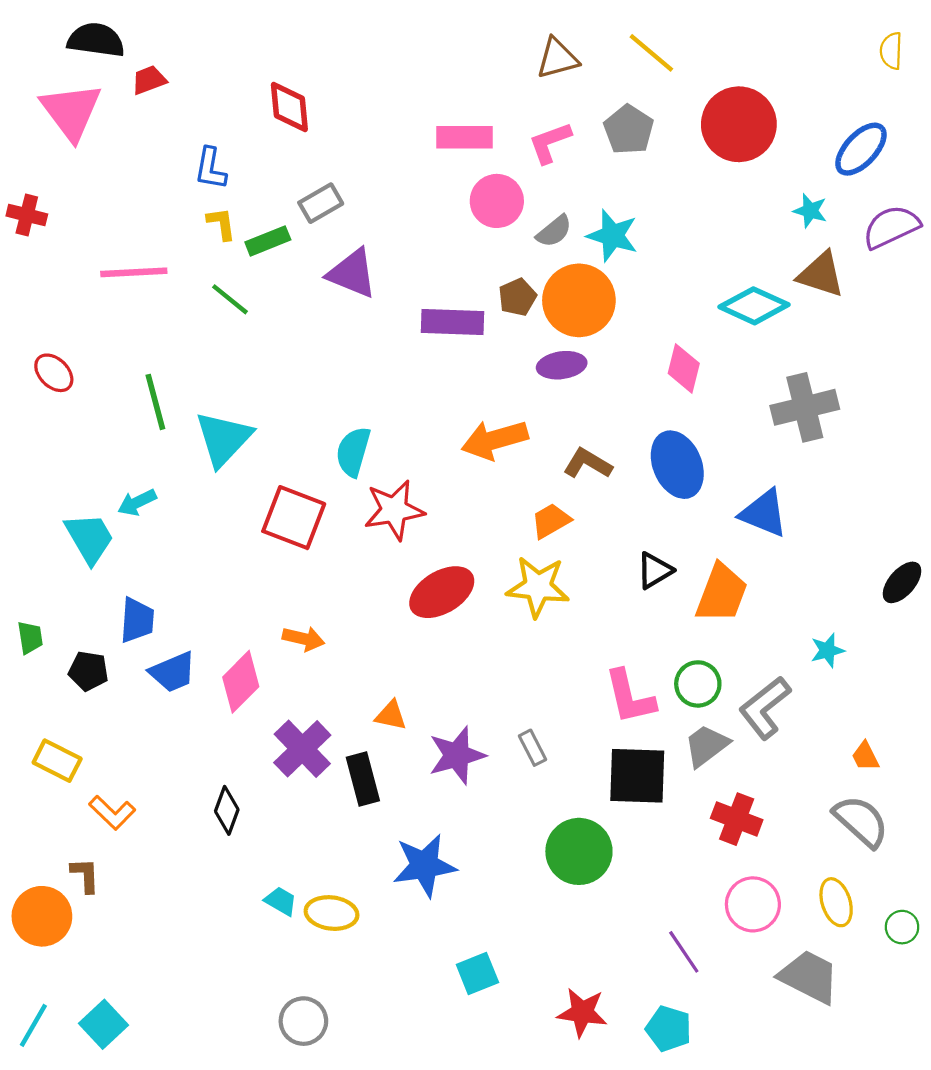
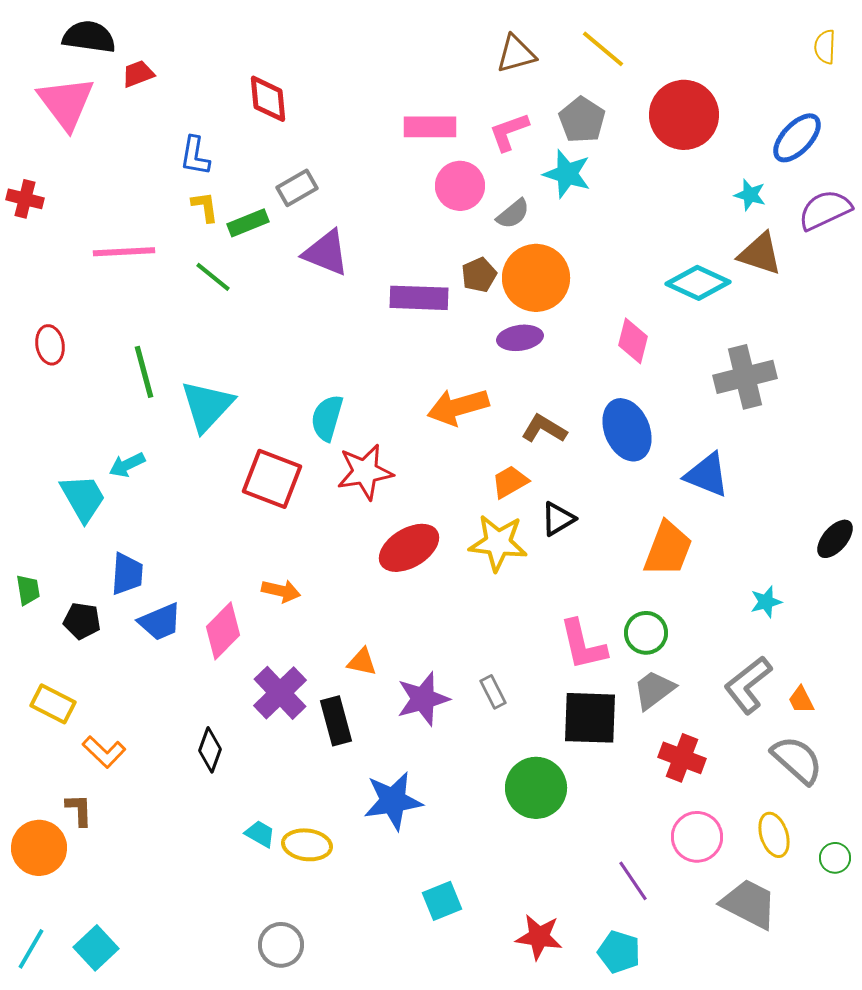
cyan star: (612, 236) -> (567, 174), moved
red ellipse: (54, 373) -> (50, 345), turned 36
black triangle: (655, 571) -> (558, 519), moved
gray L-shape: (765, 708) -> (748, 685), moved

